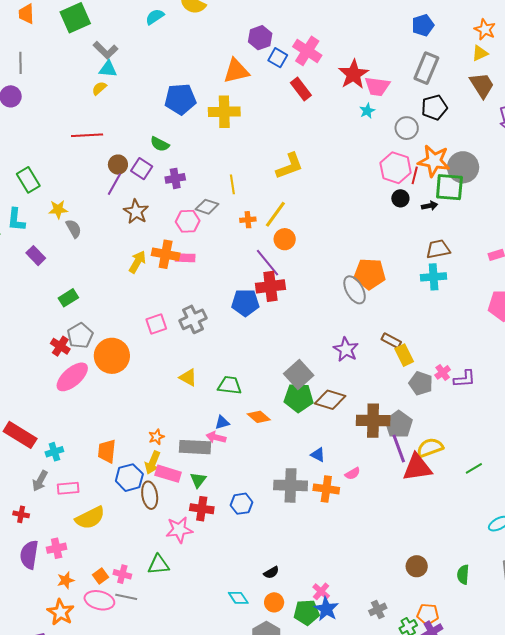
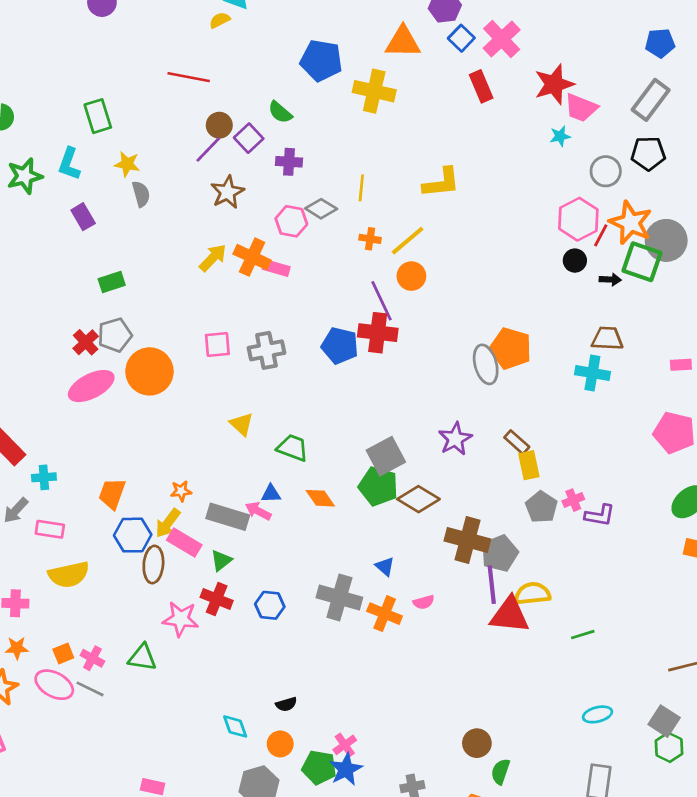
green semicircle: (463, 574) -> (500, 772), moved

